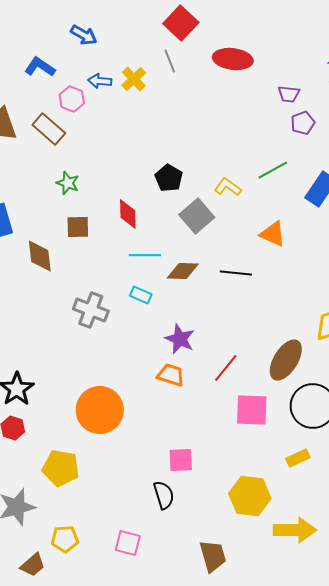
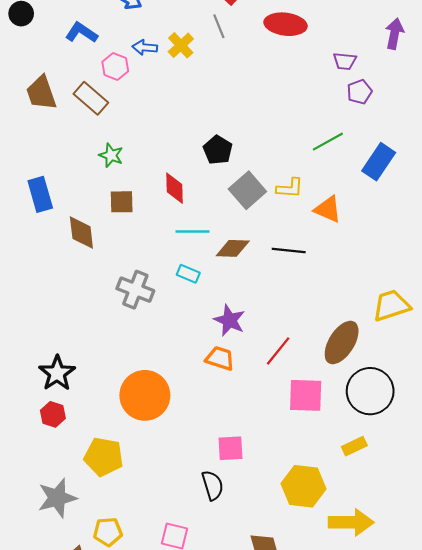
yellow L-shape: (228, 187) -> (290, 188), moved, turned 148

